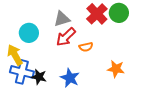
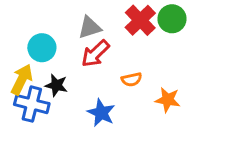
orange semicircle: (86, 47) -> (132, 79), moved
yellow arrow: (15, 55) -> (22, 79), turned 55
black star: (39, 77) -> (56, 85), moved

